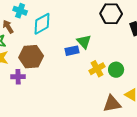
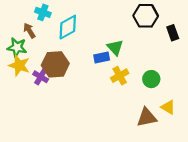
yellow cross: (97, 69) -> (120, 76), moved
purple cross: (18, 77) -> (41, 77), moved, turned 32

